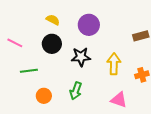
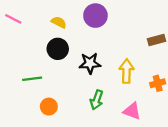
purple circle: (89, 25) -> (95, 16), moved
pink line: (15, 43) -> (13, 19), moved
green arrow: (76, 91) -> (97, 100), moved

